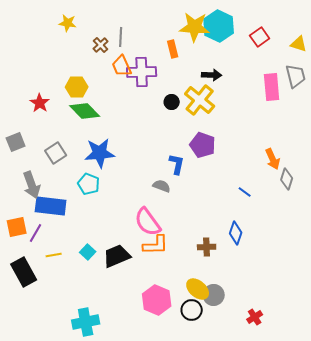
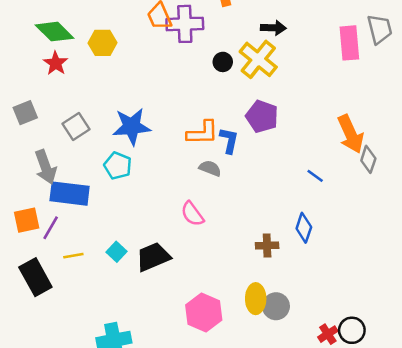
green diamond: (85, 111) -> (54, 32), moved
orange arrow: (273, 159) -> (351, 134), size x1.4
pink semicircle: (148, 222) -> (192, 214), size x0.7
orange L-shape: (156, 245) -> (203, 133), moved
yellow ellipse: (198, 289) -> (256, 299), turned 50
black circle: (192, 310) -> (352, 330), moved

